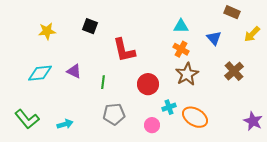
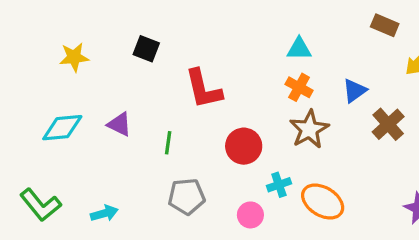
blue triangle: (214, 38) -> (355, 91), moved, turned 35

